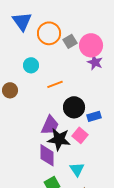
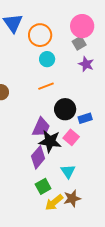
gray square: (70, 41) -> (79, 43), moved
pink circle: (91, 45) -> (82, 26), moved
cyan circle: (31, 65) -> (47, 59), moved
purple diamond: (47, 155) -> (38, 157), turned 40

